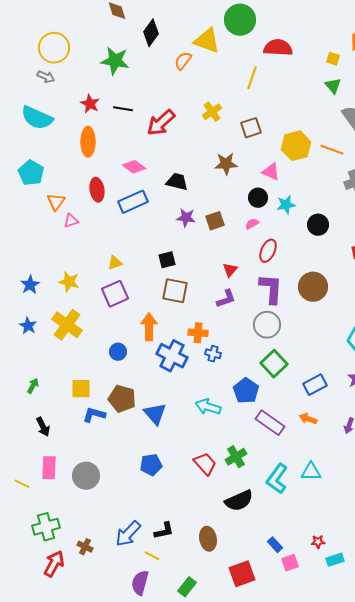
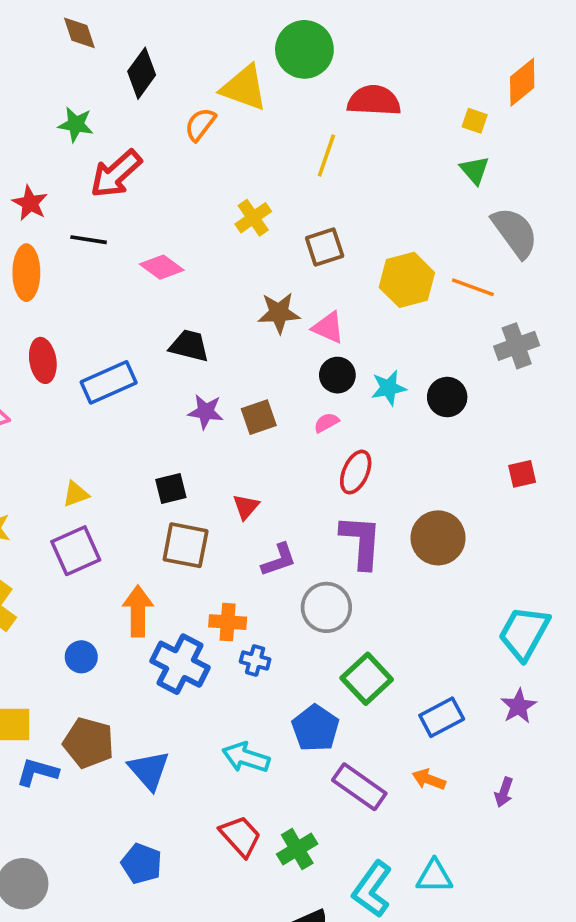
green star: (115, 61) -> (76, 124), size x0.7
black line: (123, 109) -> (89, 240), moved
red arrow: (161, 123) -> (116, 174), moved
pink diamond: (134, 167) -> (162, 267), moved
pink triangle: (271, 172) -> (328, 327), moved
black circle: (318, 225) -> (447, 397), moved
red triangle: (230, 270) -> (246, 507), moved
gray circle: (267, 325) -> (326, 607), moved
red trapezoid: (205, 464) -> (240, 836), moved
blue pentagon: (151, 465) -> (142, 864), turned 30

